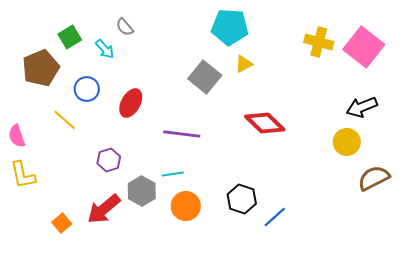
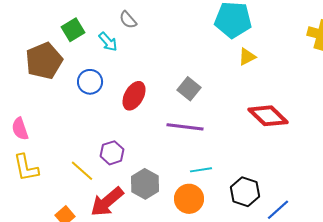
gray square: (205, 77) -> (189, 89), moved, size x0.7
yellow line: (65, 120) -> (82, 171), moved
cyan line: (173, 174) -> (201, 170), moved

